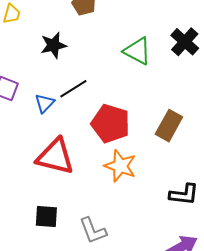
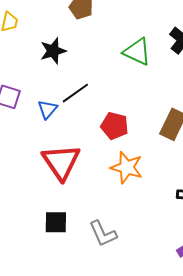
red pentagon: (111, 124) -> (115, 126), size x0.7
red triangle: (55, 157) -> (61, 162), turned 45

